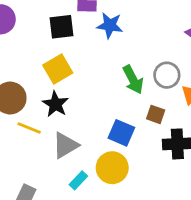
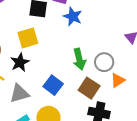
brown square: (156, 114) -> (89, 88), size x1.5
blue square: (121, 133) -> (53, 85), moved

